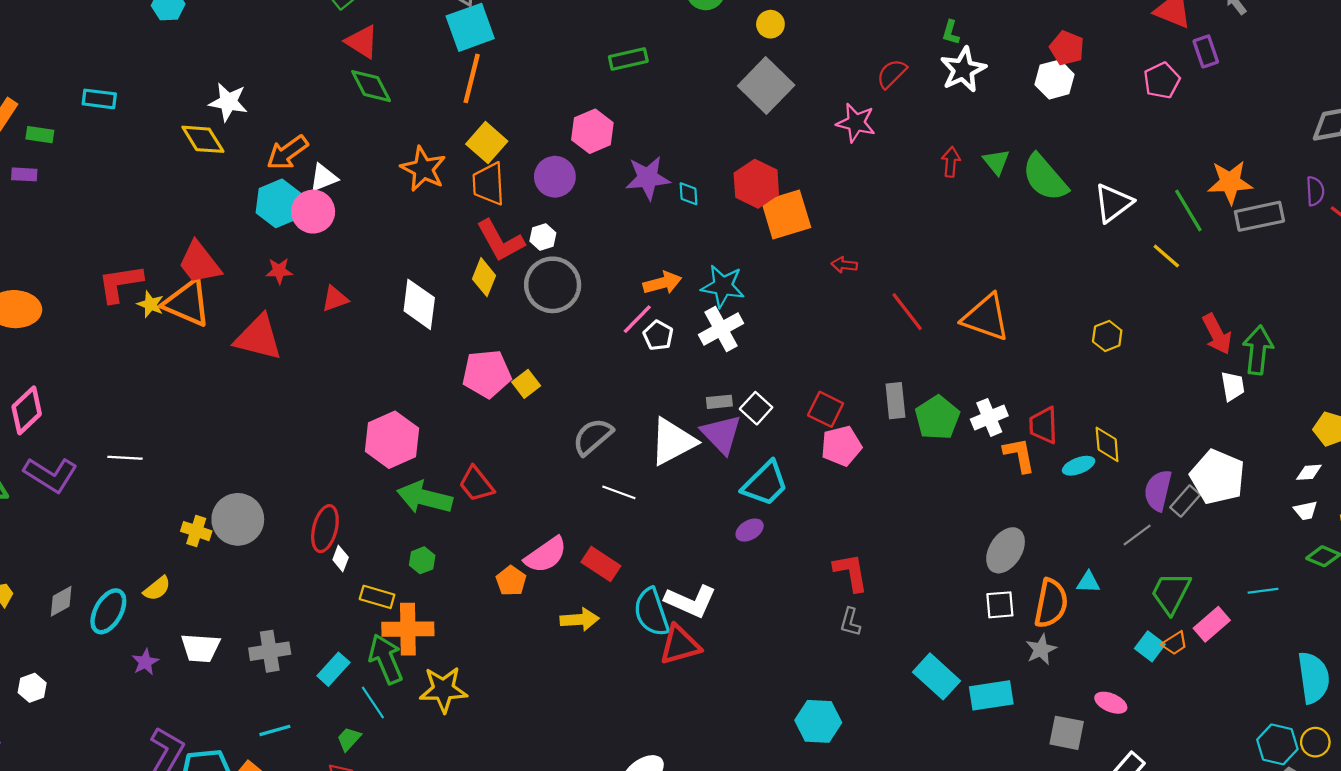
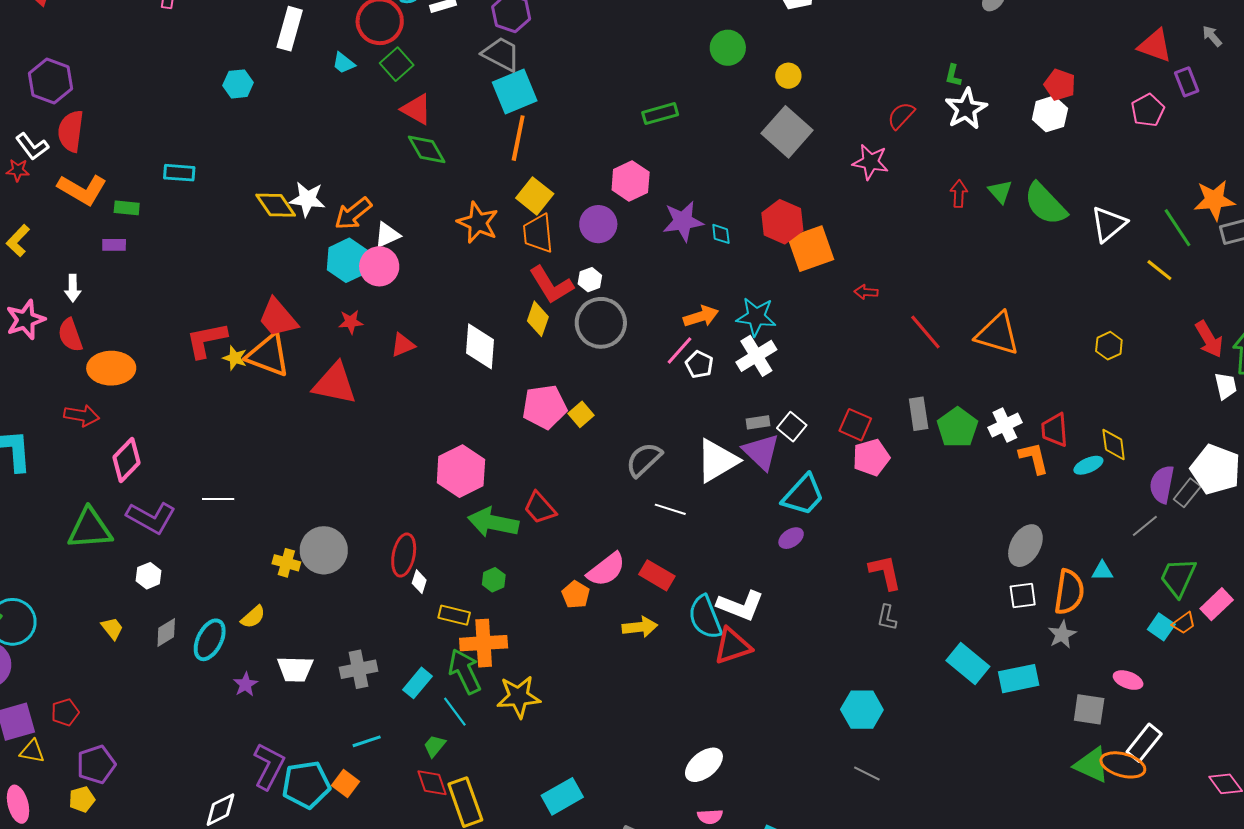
white star: (228, 102) -> (307, 199), moved
white hexagon: (32, 688) -> (149, 576), moved

